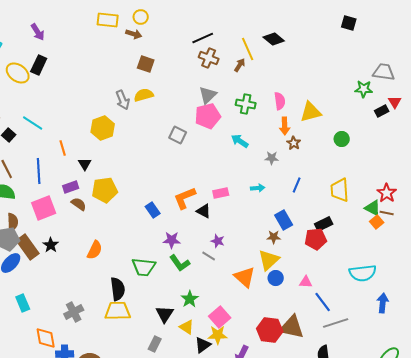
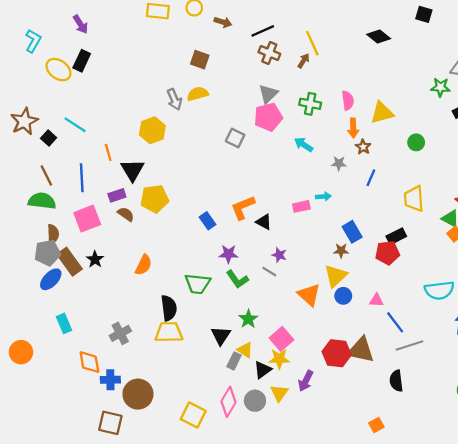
brown arrow: (134, 34) -> (223, 22), moved
black diamond: (274, 39) -> (379, 36), moved
black triangle: (85, 164) -> (132, 170), size x1.6
blue line: (297, 185) -> (371, 178), moved
pink rectangle: (221, 193) -> (301, 206), moved
gray rectangle: (155, 344) -> (234, 361), moved

